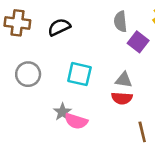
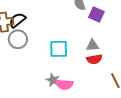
black semicircle: (59, 27) -> (17, 20), moved
gray circle: (28, 74) -> (18, 39), moved

